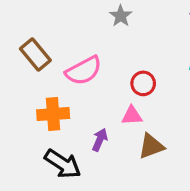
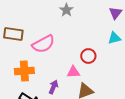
brown rectangle: (35, 54) -> (13, 34), turned -42
red circle: (143, 83) -> (88, 56), moved

